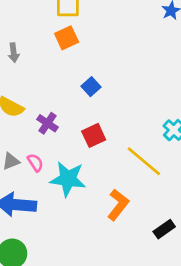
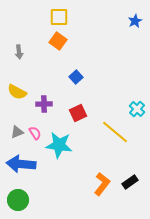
orange square: (67, 38) -> (58, 41), turned -30
purple cross: (48, 123) -> (44, 104), turned -35
orange L-shape: (118, 205) -> (102, 184), moved

